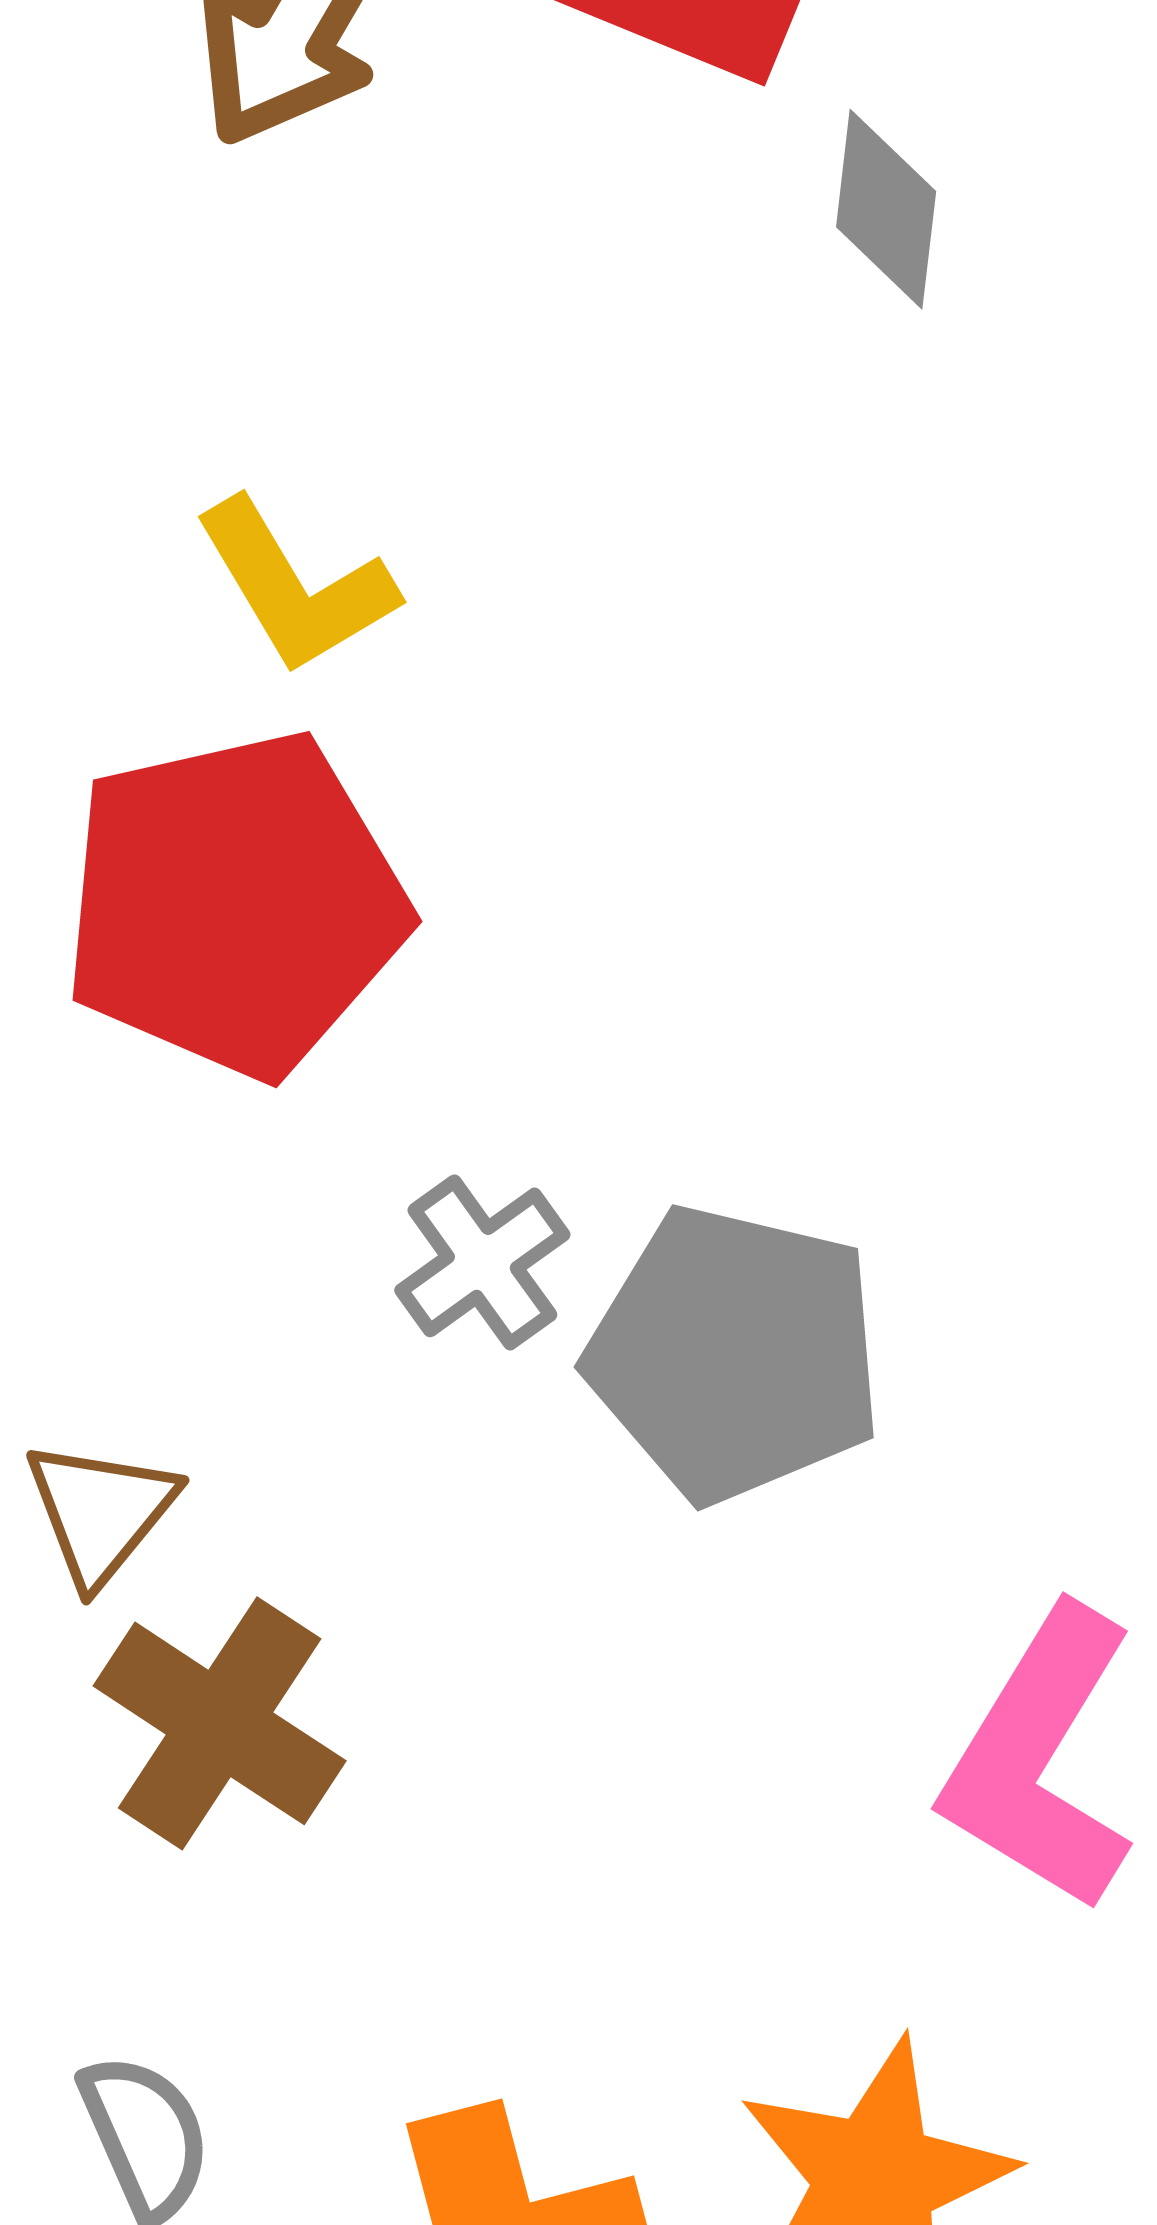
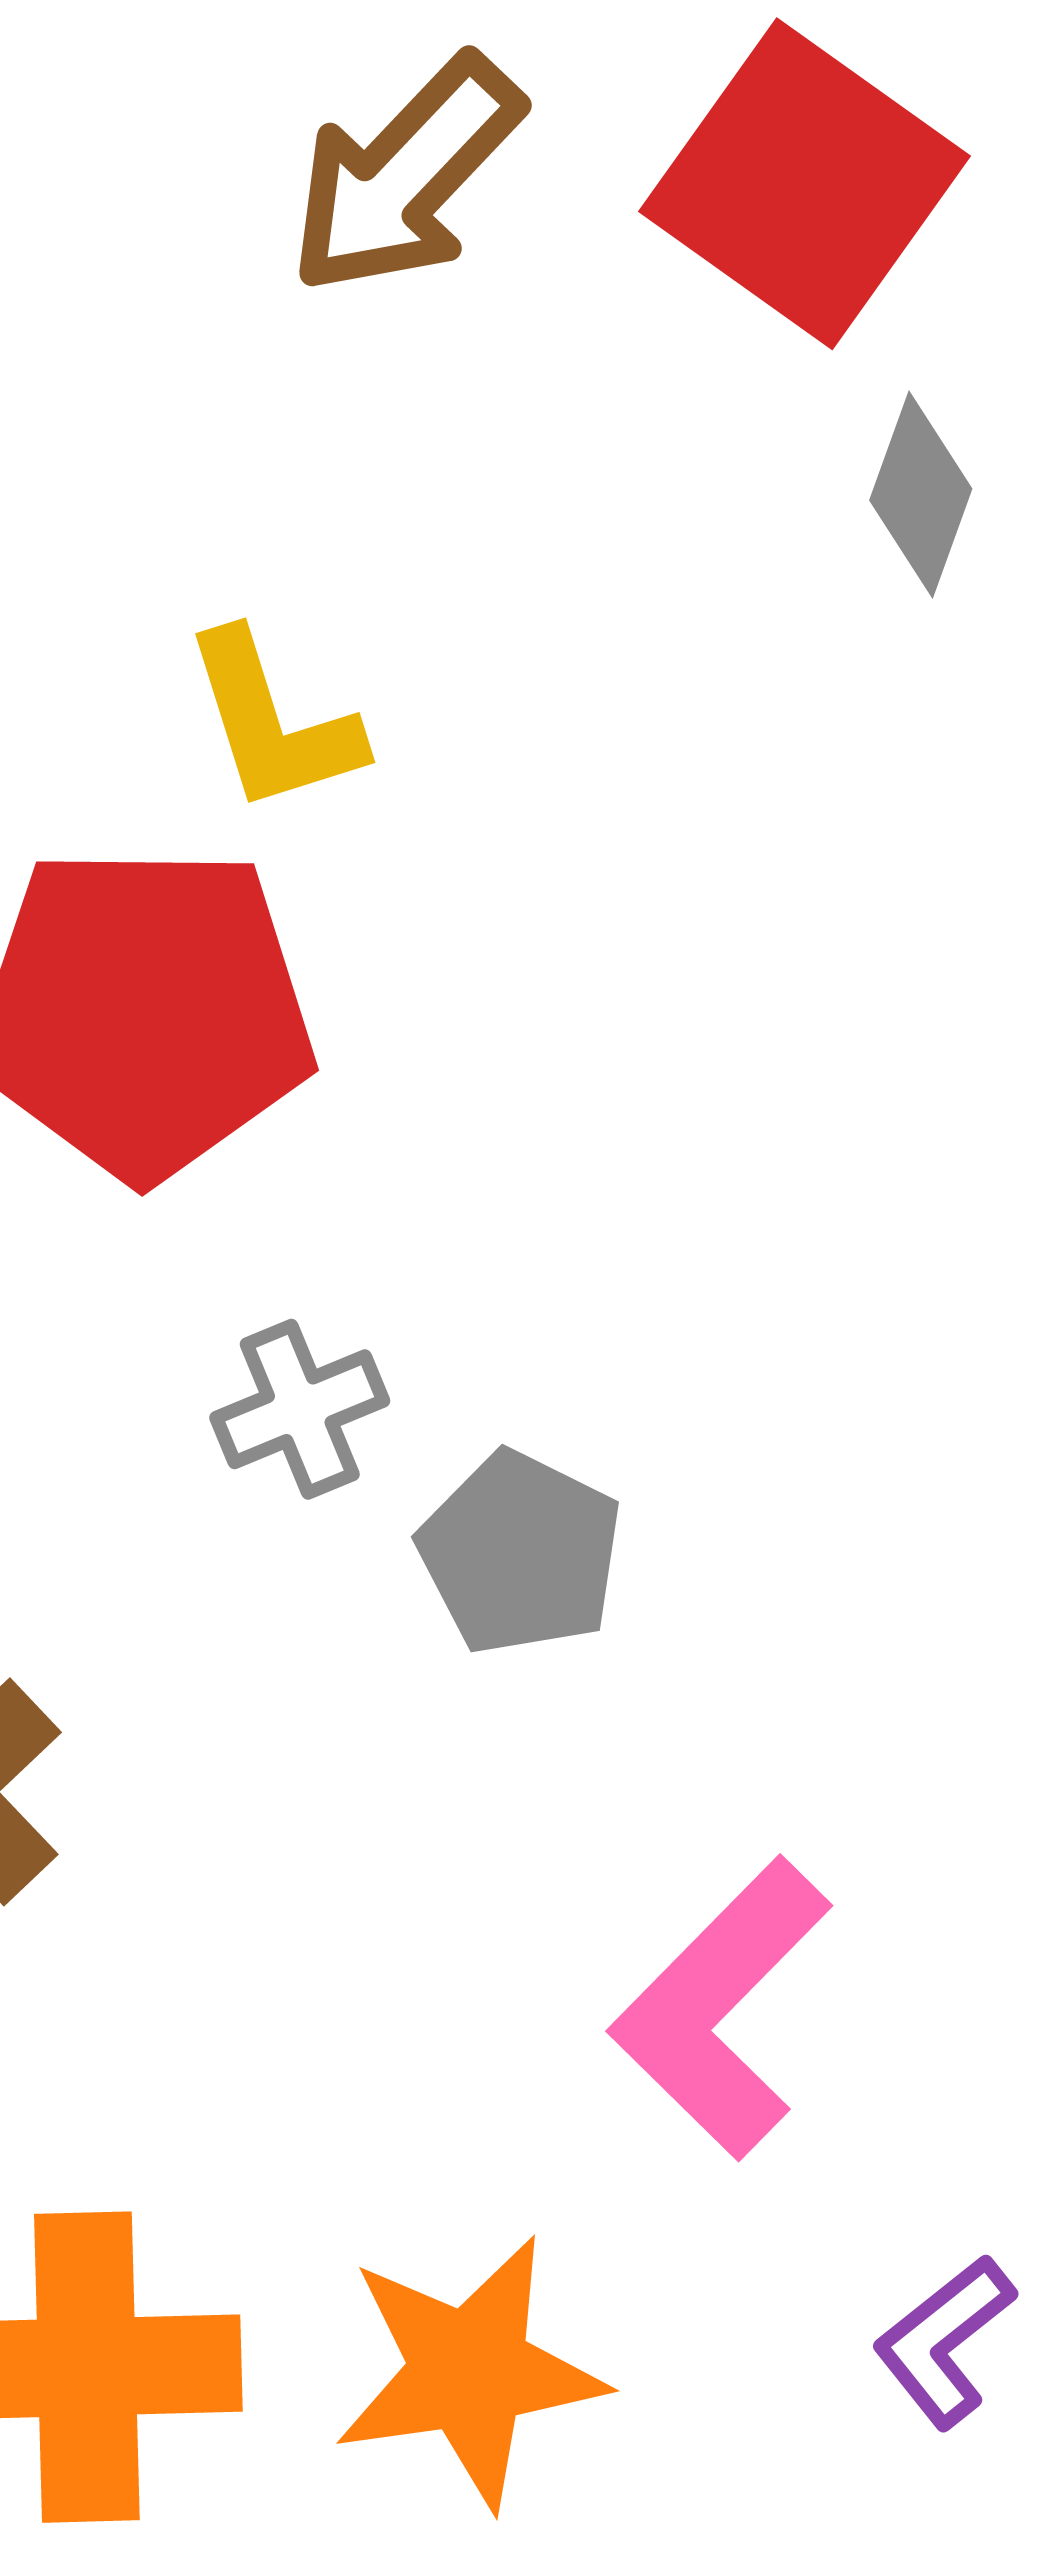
gray pentagon: (735, 1354) -> (520, 1553), size x0.7

